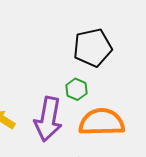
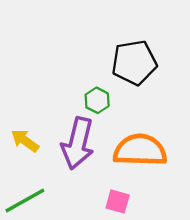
green hexagon: (76, 89) -> (97, 100), moved

